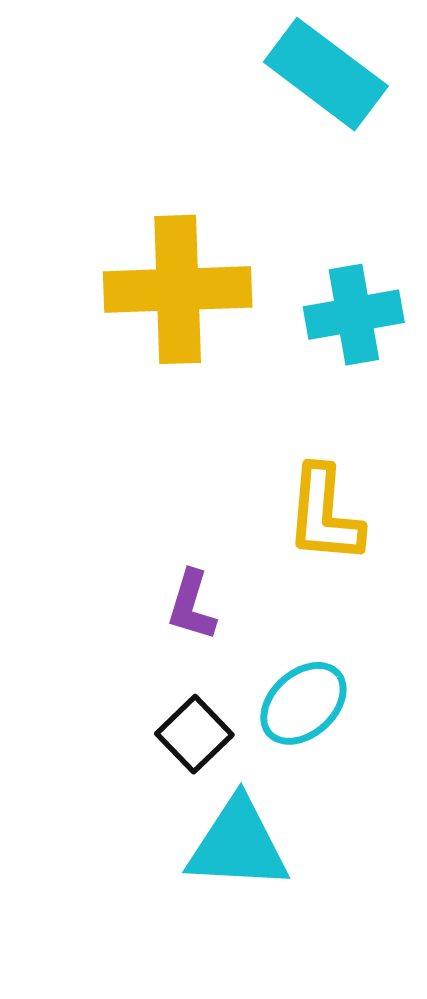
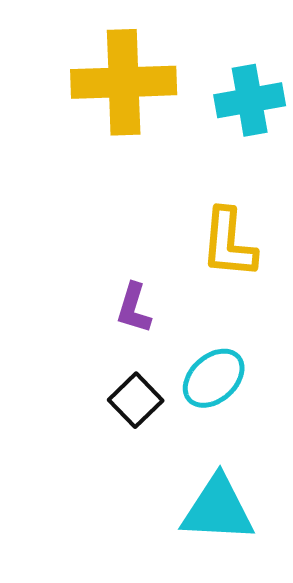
cyan triangle: (238, 845) -> (218, 509), moved

